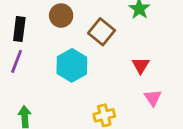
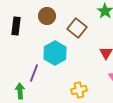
purple line: (17, 61) -> (34, 73), moved

